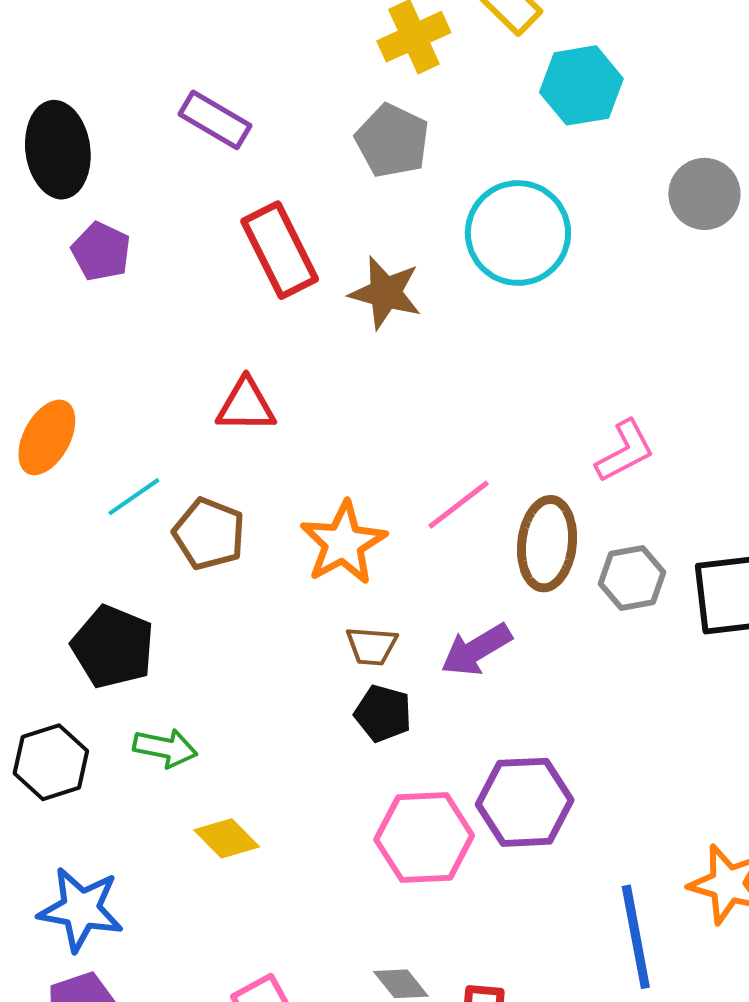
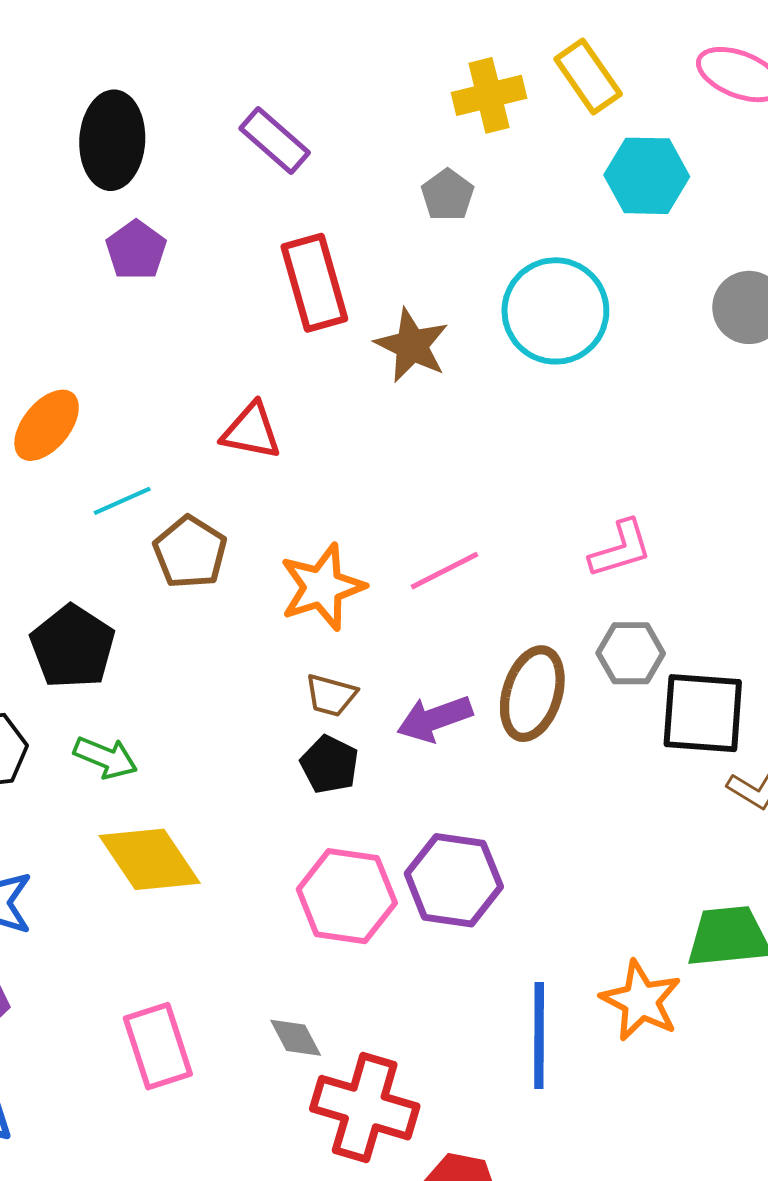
gray pentagon: (392, 141) -> (448, 195), size x0.7
brown ellipse: (547, 544) -> (532, 694), moved
gray hexagon: (632, 578) -> (631, 653), moved
yellow diamond: (227, 838) -> (150, 859), size x1.6

